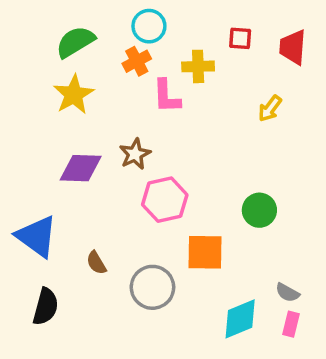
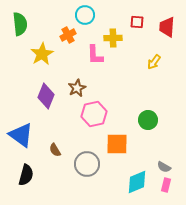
green semicircle: (75, 42) -> (20, 24), moved, turned 115
orange cross: (137, 61) -> (68, 35), moved
purple diamond: (81, 168) -> (46, 96), turned -70

